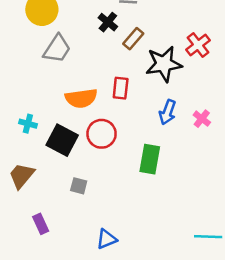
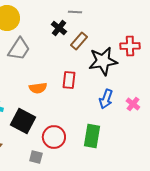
red cross: (198, 45) -> (130, 46), turned 36
orange semicircle: (81, 98) -> (38, 88), size x0.7
red circle: (102, 134) -> (54, 137), moved

